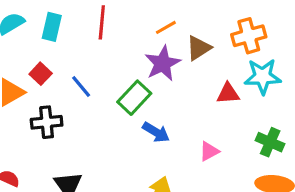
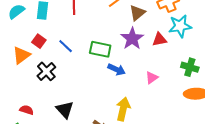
purple star: (163, 63) -> (132, 39), moved
green rectangle: (134, 98) -> (100, 49), turned 65
black cross: (47, 122) -> (46, 71), turned -30

